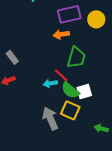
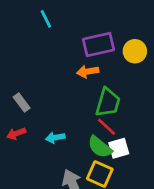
red line: (61, 75) -> (107, 127), moved
cyan arrow: (50, 83) -> (55, 138), moved

